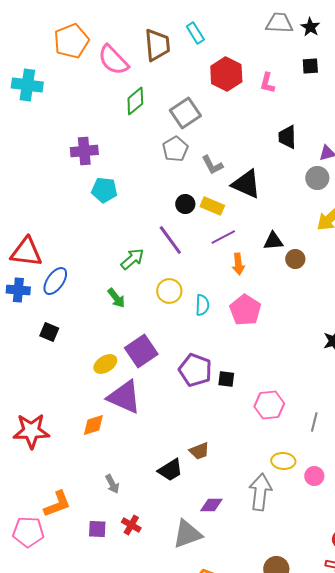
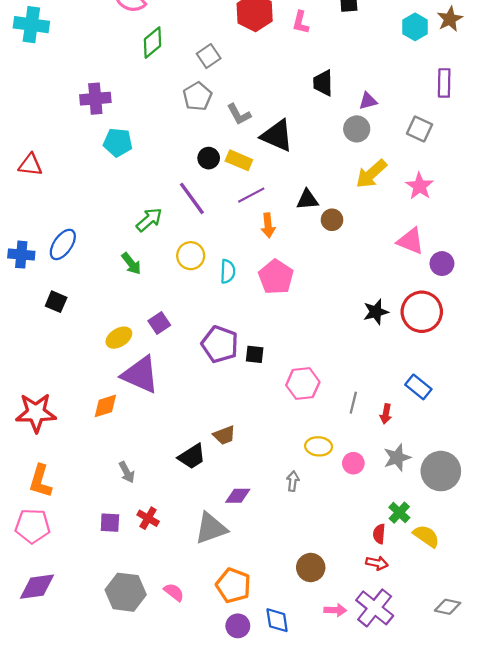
gray square: (185, 113) -> (209, 56), size x0.7
red triangle: (26, 252) -> (30, 165), moved, size x0.7
purple square: (141, 351) -> (159, 323), size x0.6
gray arrow: (260, 492) -> (293, 481), size x0.5
orange L-shape: (57, 504) -> (40, 481), moved, turned 128

